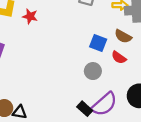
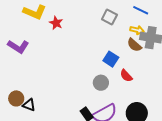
brown semicircle: (123, 36) -> (134, 45), moved

